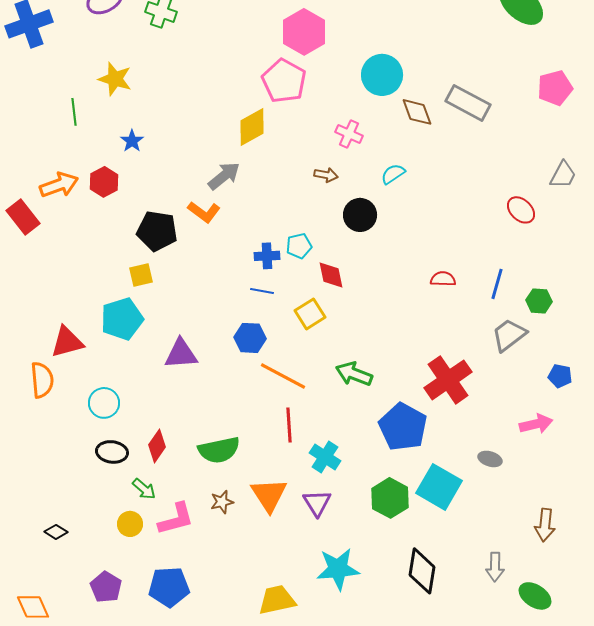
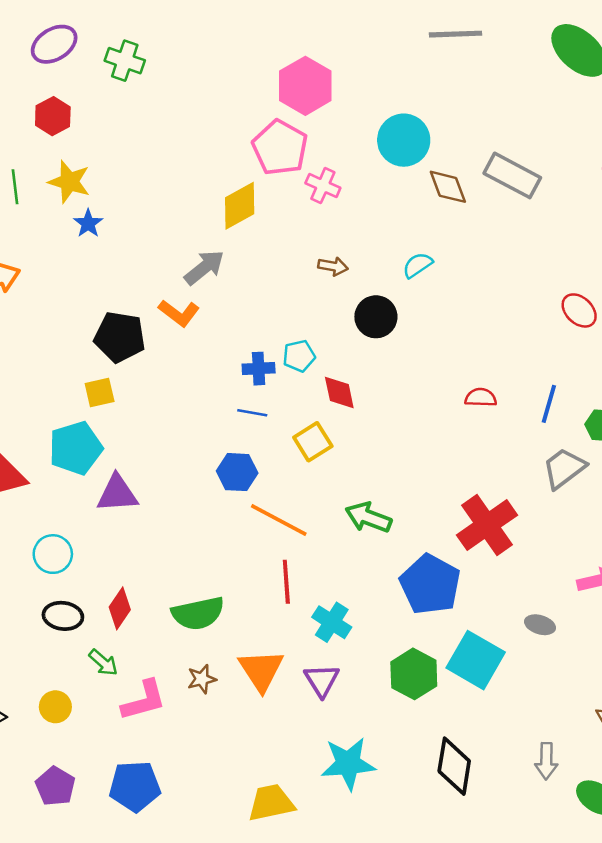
yellow star: (115, 79) -> (69, 182), moved
pink cross: (349, 134) -> (323, 186), moved
red hexagon: (104, 182) -> (53, 116), moved
purple triangle: (181, 354) -> (117, 493), moved
yellow circle: (130, 524) -> (55, 707), moved

